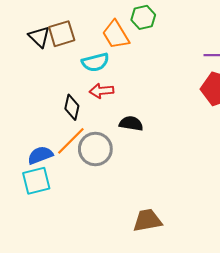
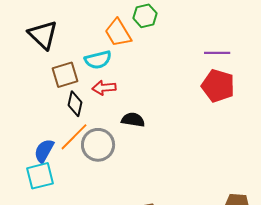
brown square: (62, 34) -> (65, 75), moved
black triangle: (39, 37) -> (43, 35), size x1.4
blue semicircle: (40, 155) -> (44, 151), turned -40

